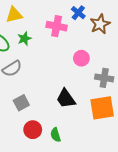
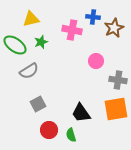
blue cross: (78, 13) -> (93, 17), turned -32
black trapezoid: (66, 99) -> (81, 113), moved

